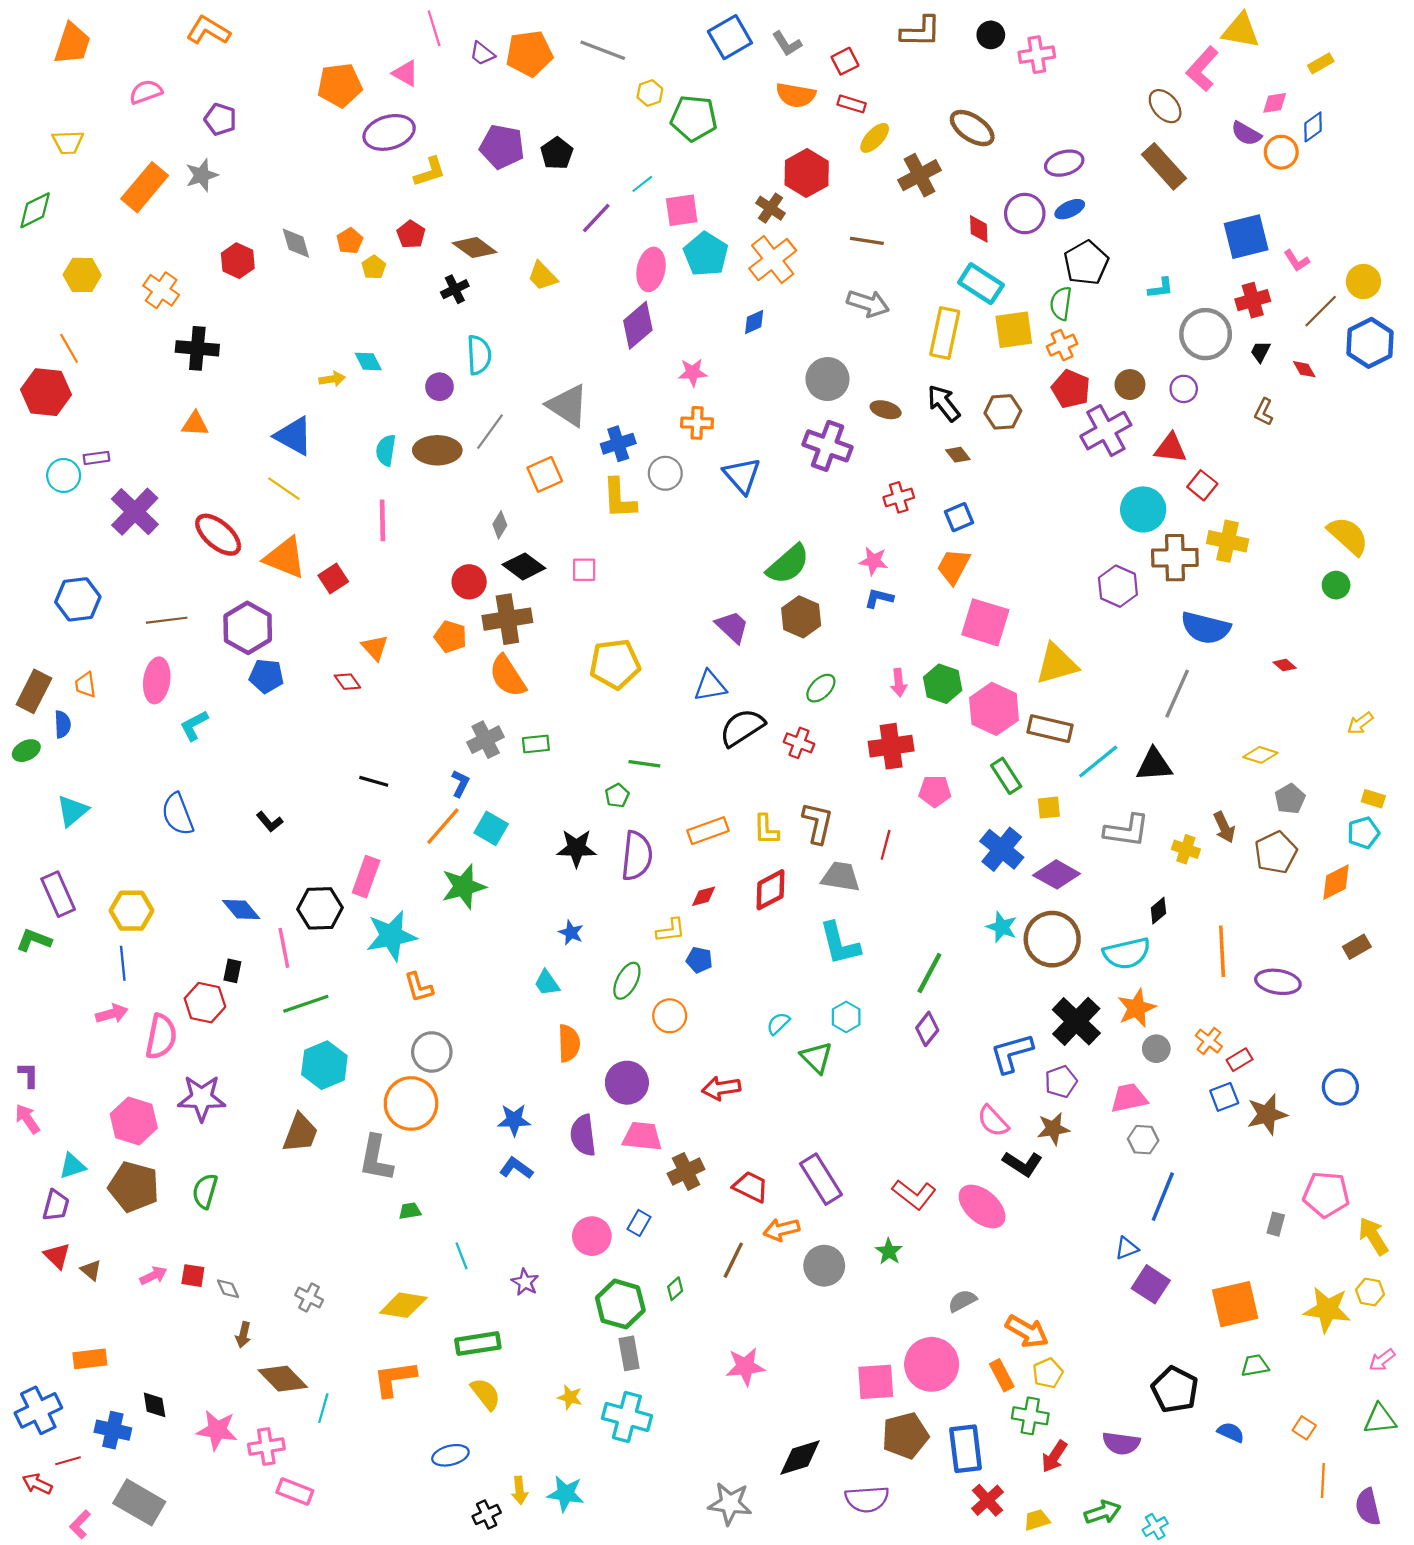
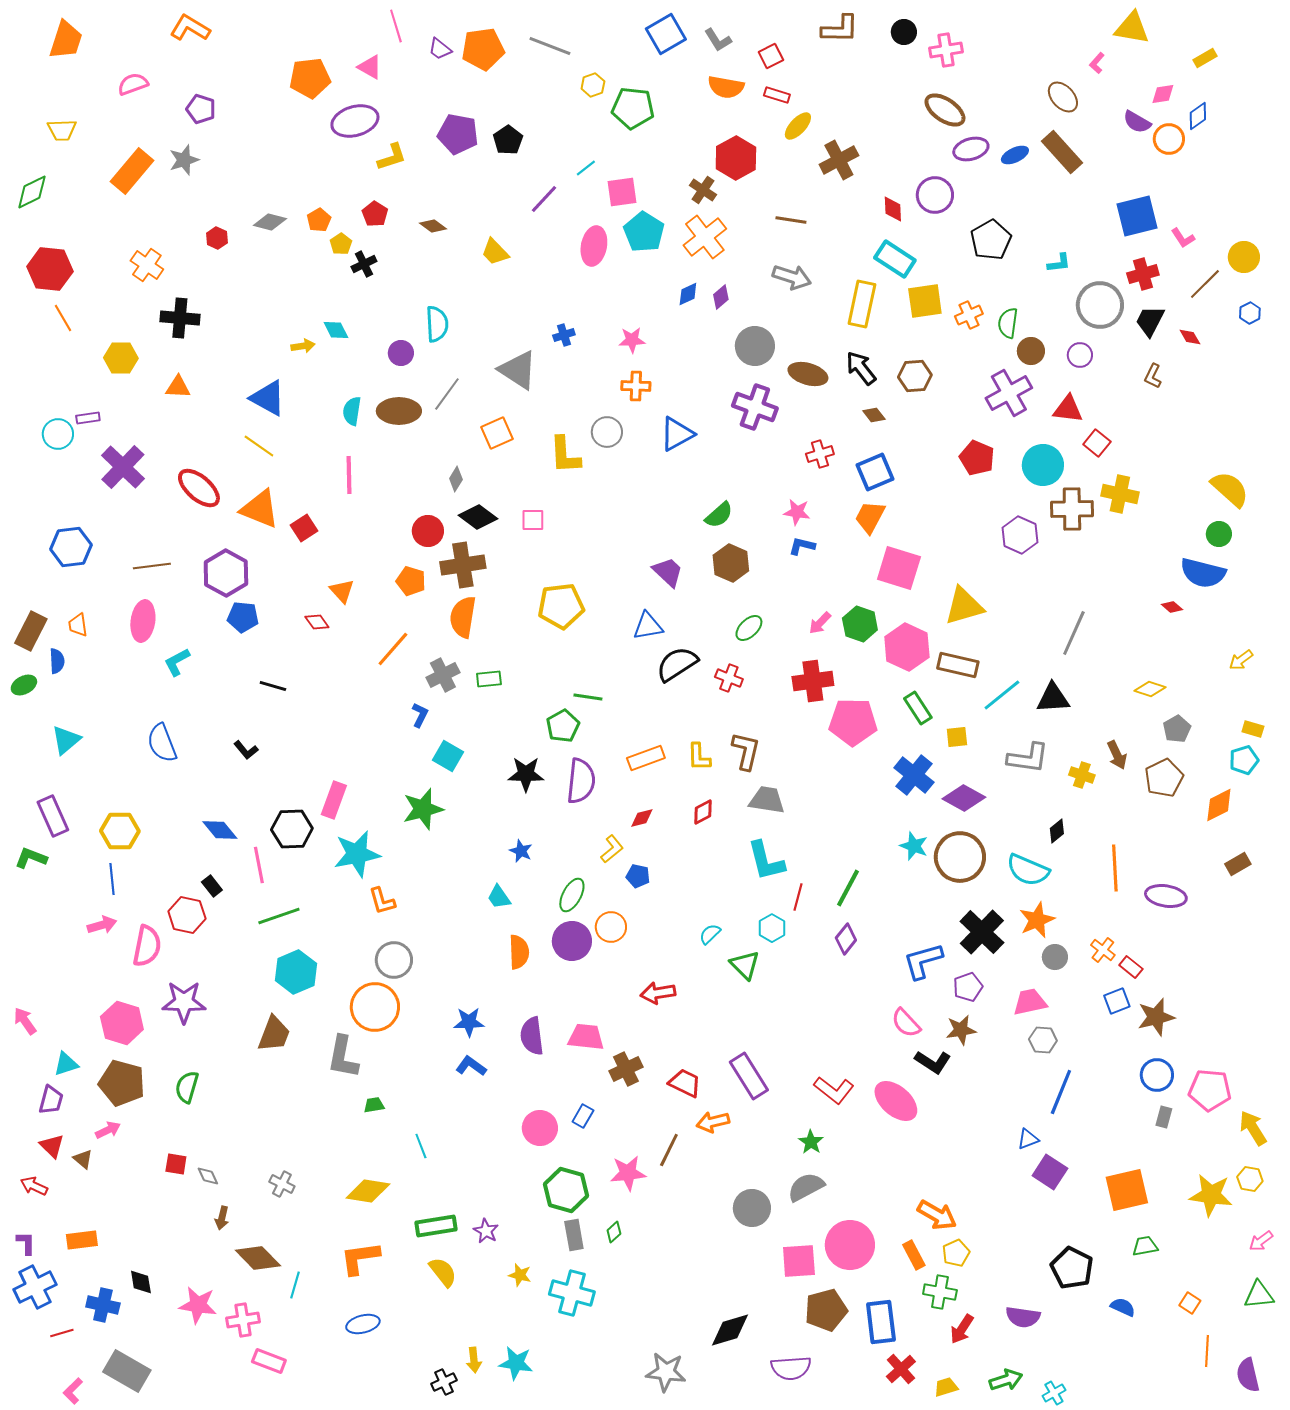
pink L-shape: (1202, 69) -> (1097, 63), size x0.5
brown ellipse: (972, 128) -> (945, 110), moved
blue ellipse: (1070, 209) -> (1015, 155), moved
gray diamond: (296, 243) -> (270, 222), turned -60
brown diamond: (475, 248) -> (433, 226), size x0.7
red hexagon: (238, 261) -> (217, 238), size x0.7
yellow hexagon: (82, 275) -> (121, 358), moved
black cross: (455, 289) -> (364, 264), moved
green semicircle: (1061, 303) -> (1008, 323), moved
purple diamond: (638, 325) -> (721, 297), moved, size x0.6
blue hexagon: (1370, 343) -> (1250, 313), size x0.5
black trapezoid: (1260, 352) -> (1150, 321), size x1.6
red pentagon: (1071, 389) -> (977, 458), moved
red hexagon: (46, 392) -> (50, 269), moved
brown ellipse: (886, 410) -> (808, 374), size x1.4
blue cross: (618, 444) -> (564, 335), moved, size x0.7
blue triangle: (742, 475) -> (677, 434), turned 42
blue square: (959, 517) -> (875, 472), size x1.4
green semicircle: (788, 564) -> (719, 515), size x0.7
blue semicircle: (1206, 628) -> (1203, 573), moved
orange semicircle: (507, 676) -> (463, 617), turned 42
pink arrow: (899, 683) -> (820, 623), turned 50
black line: (374, 781) -> (273, 686), moved
pink pentagon: (935, 791) -> (853, 722), size x1.6
green pentagon: (617, 796) -> (563, 726), size x1.5
orange line: (443, 826) -> (393, 649), moved
red line: (886, 845) -> (798, 897), moved
red diamond: (770, 890) -> (703, 812), size x0.7
yellow L-shape: (671, 930) -> (612, 849), turned -32
cyan semicircle: (1127, 953) -> (1028, 870), turned 36
black rectangle: (232, 971) -> (212, 886), turned -50
red rectangle: (1240, 1060) -> (1131, 967), turned 70
purple L-shape: (28, 1075) -> (26, 1243), moved
purple circle: (627, 1083) -> (572, 941), moved
blue circle: (1340, 1087) -> (1157, 1075), moved
gray circle: (824, 1266) -> (752, 1208), moved
pink arrow: (153, 1276) -> (108, 1130), moved
purple star: (525, 1282) -> (486, 1231), moved
green diamond: (675, 1289) -> (614, 1232), moved
gray semicircle: (962, 1301) -> (806, 1187), moved, size x1.4
pink star: (745, 1367) -> (628, 1173), moved
blue ellipse: (450, 1455) -> (363, 1324), moved
red arrow: (37, 1484) -> (34, 1186), moved

